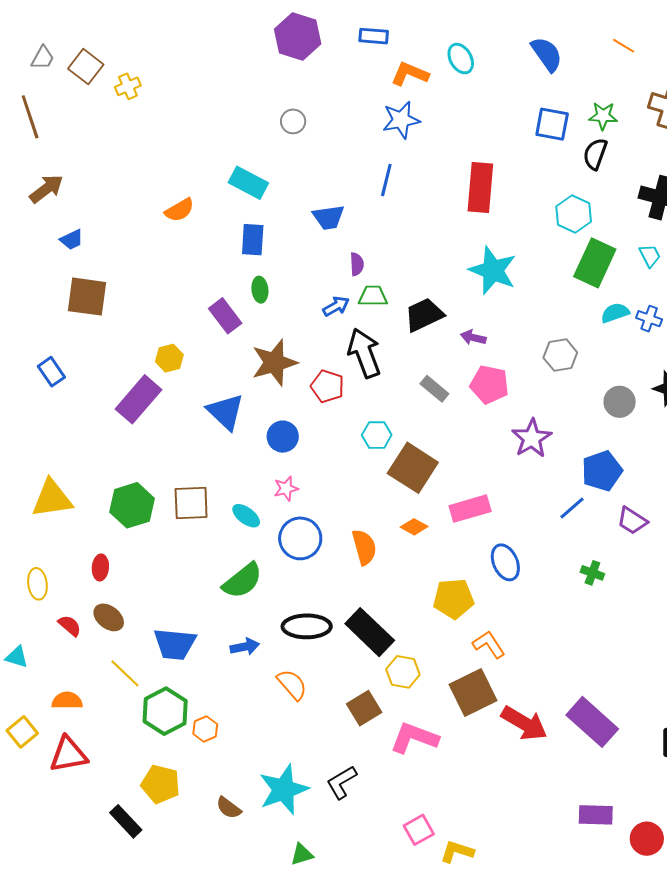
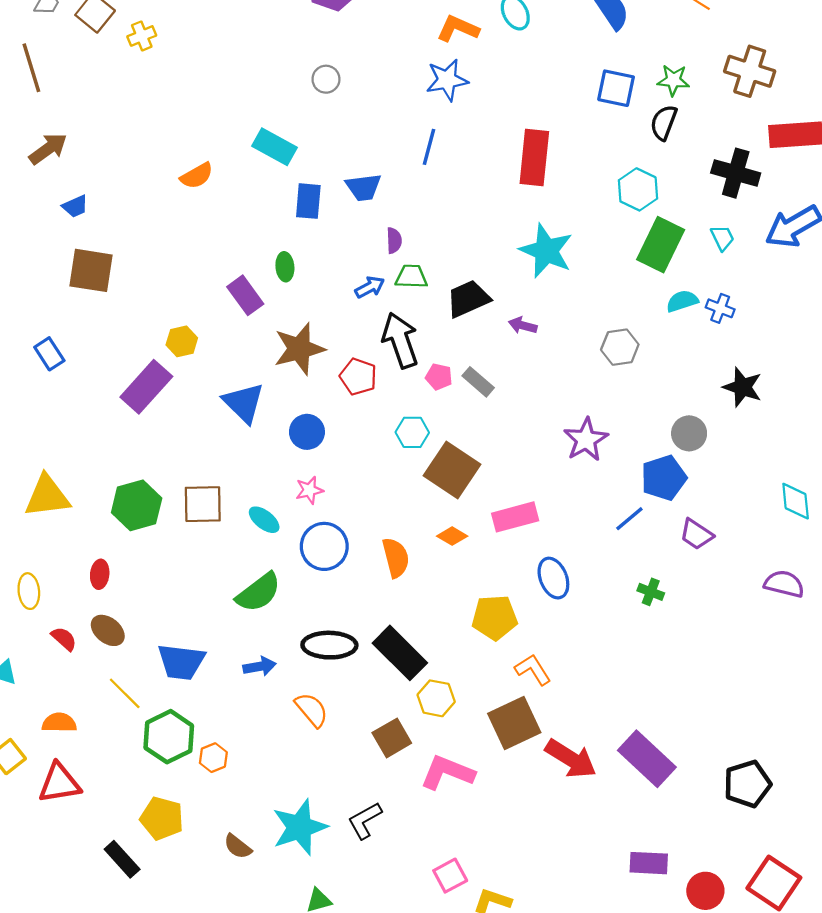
blue rectangle: (253, 240) -> (308, 201), moved
pink pentagon: (489, 384) -> (439, 377), moved, size x0.6
gray circle: (620, 402) -> (689, 433), moved

